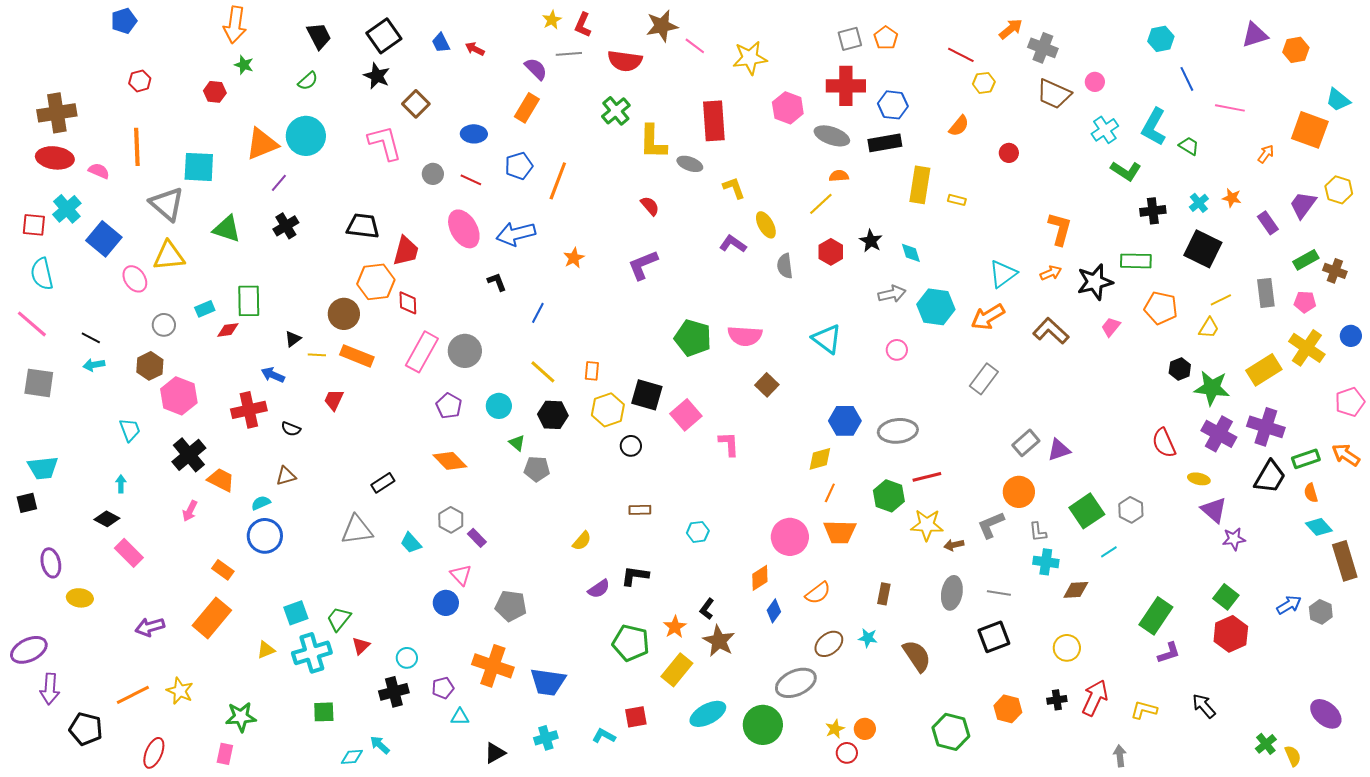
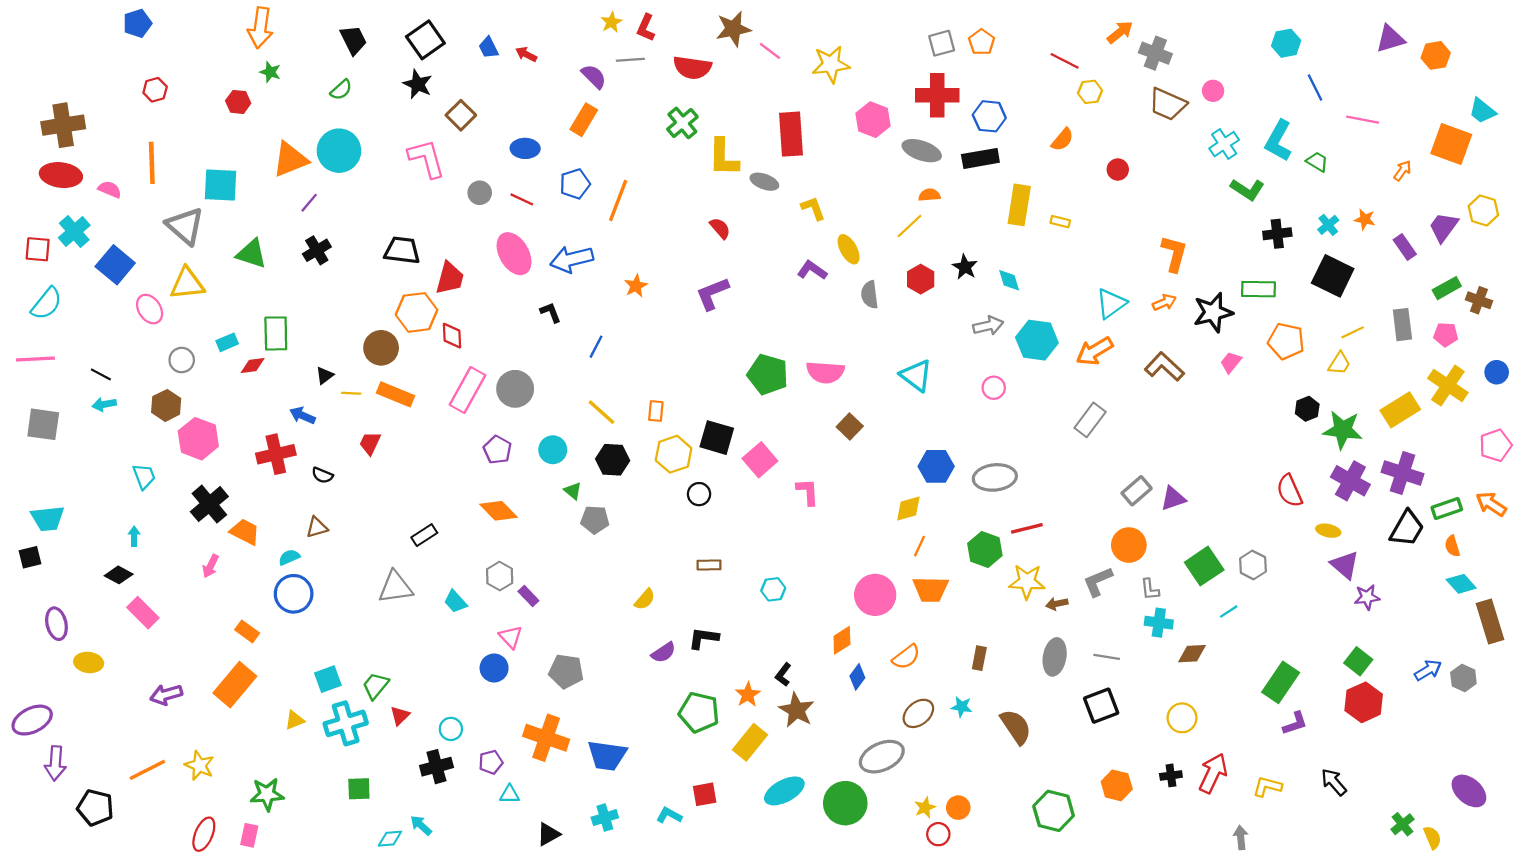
cyan semicircle: (42, 274) -> (47, 304), turned -128
pink line: (32, 324) -> (35, 359), turned -44
red ellipse: (154, 753) -> (204, 834), moved

